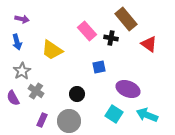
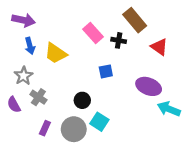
purple arrow: (22, 19) -> (23, 20), size x1.5
blue arrow: (17, 42) -> (30, 46), moved
purple ellipse: (128, 89) -> (149, 86), moved
cyan square: (114, 114) -> (99, 122), moved
cyan arrow: (147, 115) -> (169, 109), moved

